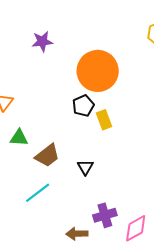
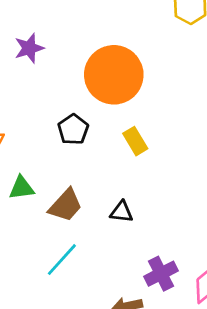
black pentagon: (83, 106) -> (73, 129), moved
black triangle: (85, 167) -> (122, 212), turned -42

